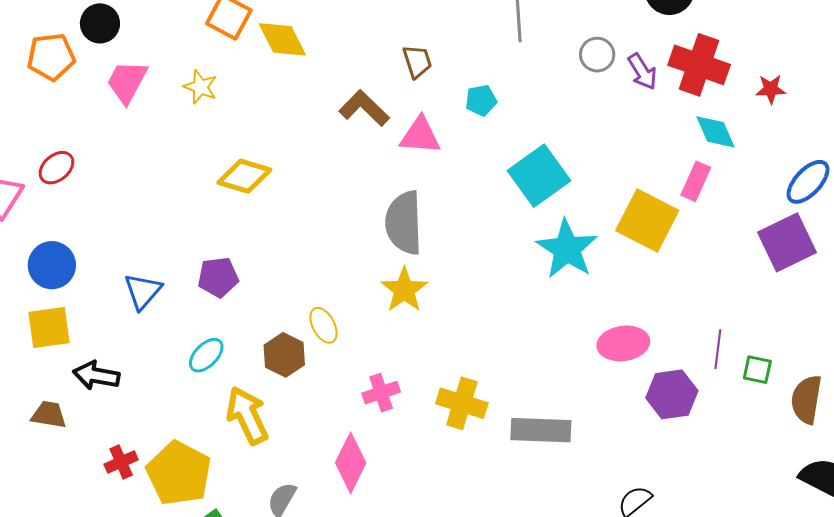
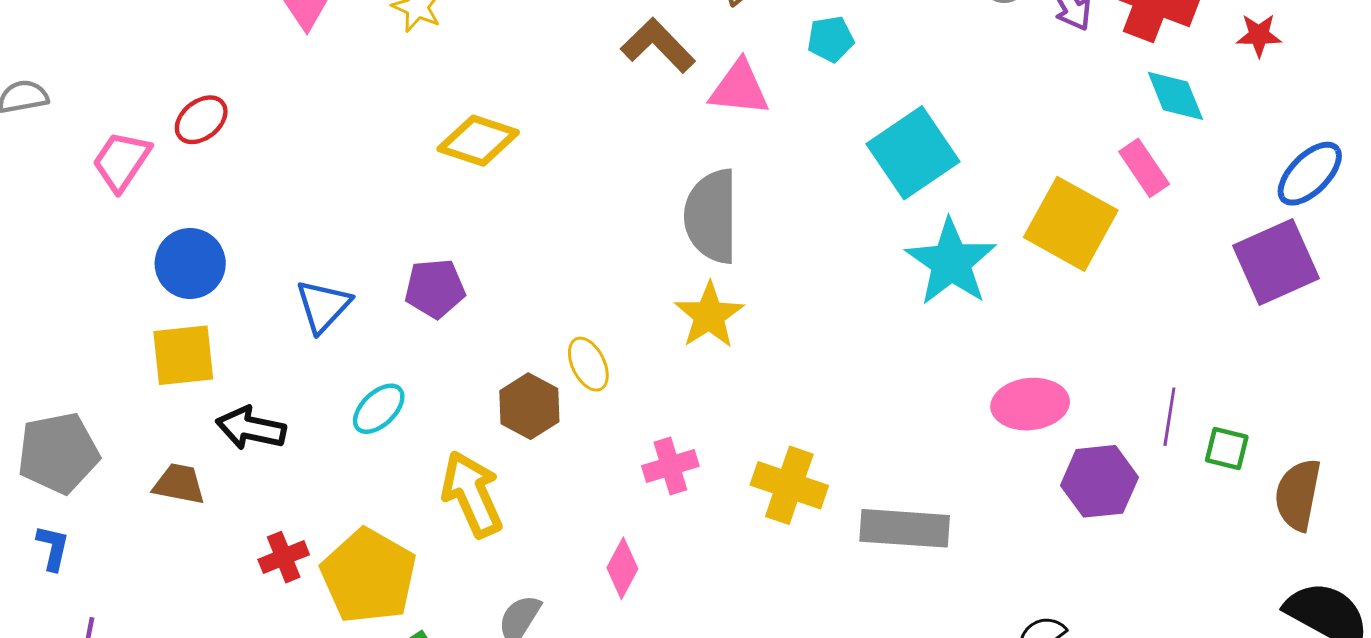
pink rectangle: (696, 181) -> (1144, 168), turned -60
cyan ellipse: (206, 355) -> (379, 409), moved
pink diamond: (351, 463) -> (622, 568), size x0.7

